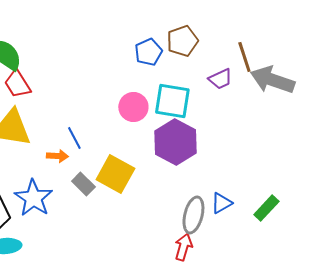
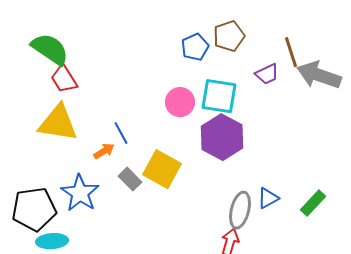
orange arrow: (57, 156) -> (104, 151), turned -35

